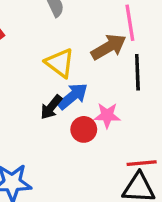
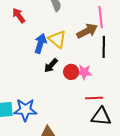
blue arrow: (73, 96) -> (40, 43), moved, turned -36
red circle: (84, 129) -> (71, 72), moved
red line: (142, 163) -> (94, 98), moved

